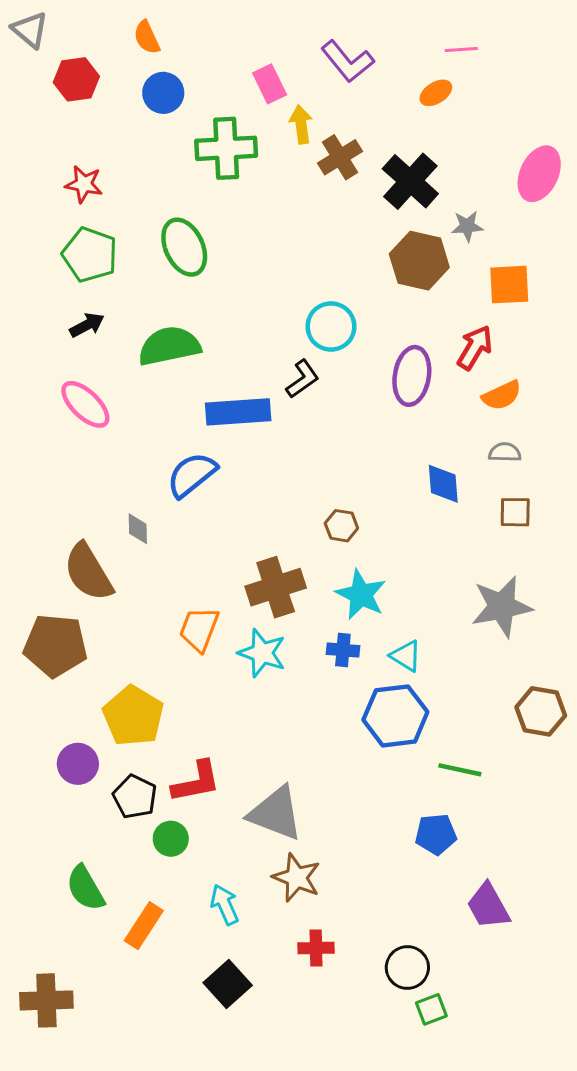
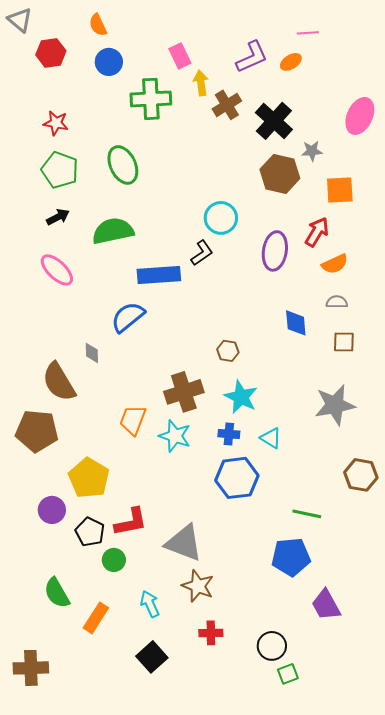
purple L-shape: (347, 61) -> (252, 57), moved, turned -75
blue hexagon: (395, 716) -> (237, 478), moved
blue pentagon: (436, 834) -> (291, 557), size x1.4

